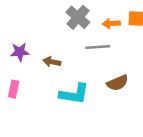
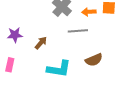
brown arrow: (52, 62) -> (41, 43), turned 120

